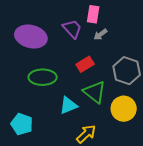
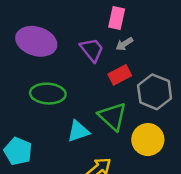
purple trapezoid: (72, 29) -> (92, 50), moved
red rectangle: (85, 64) -> (120, 75), moved

